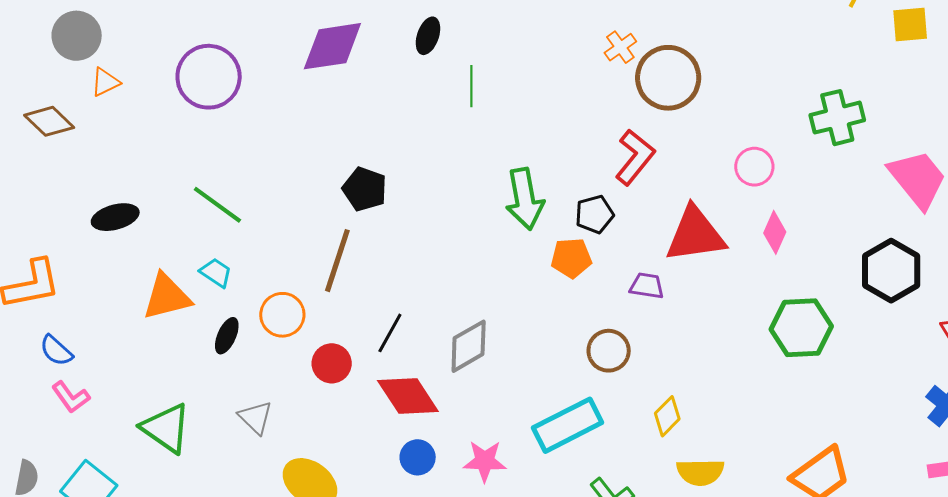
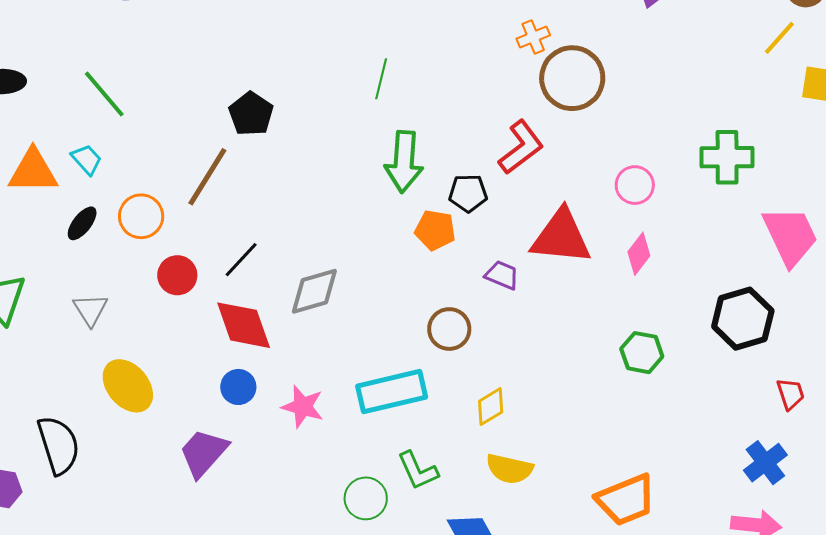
green line: (471, 86) -> (381, 79), moved
green hexagon: (801, 328) -> (642, 353), size x0.7

